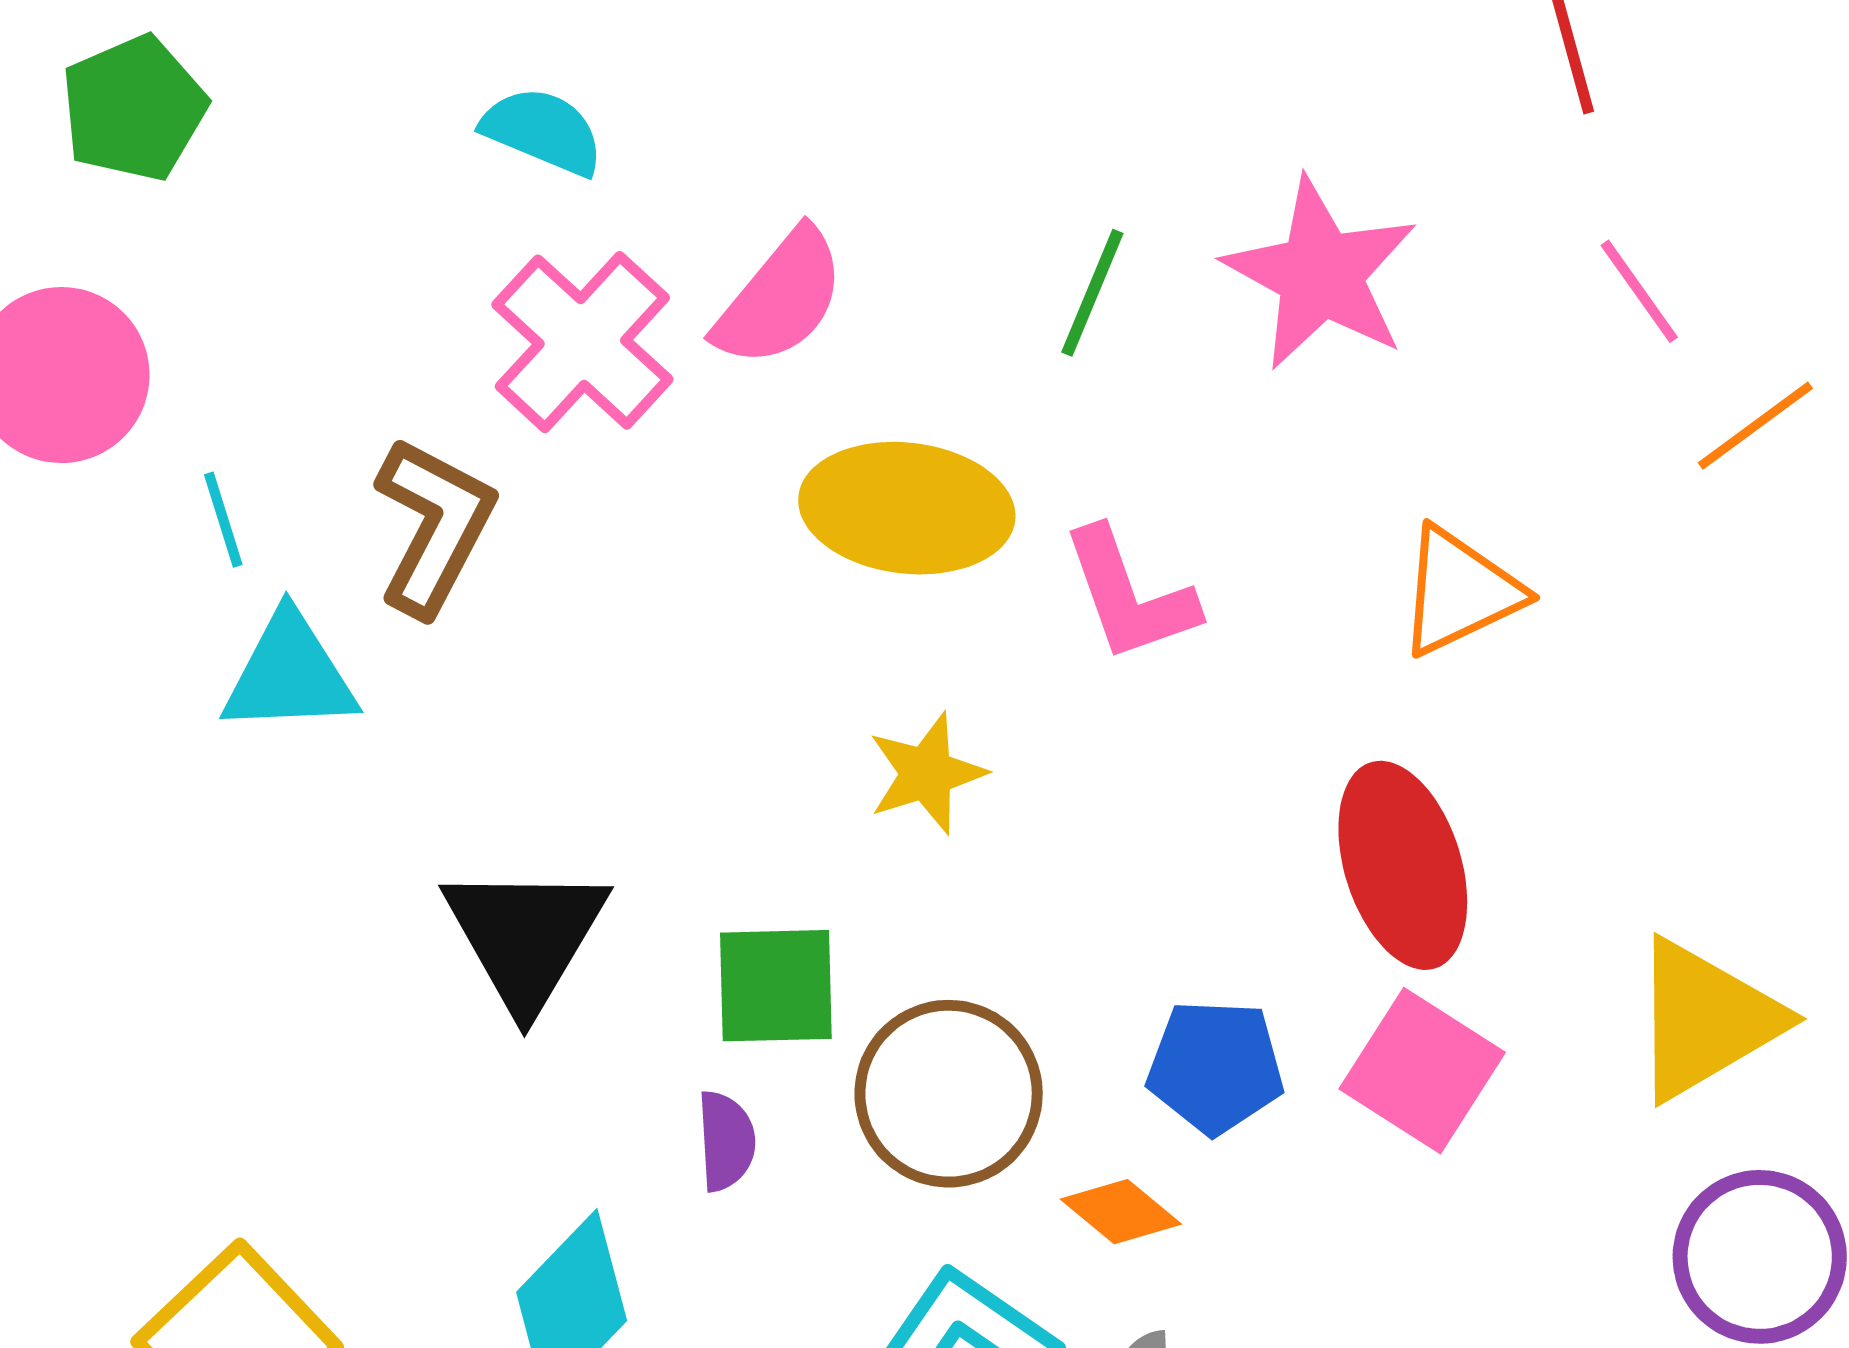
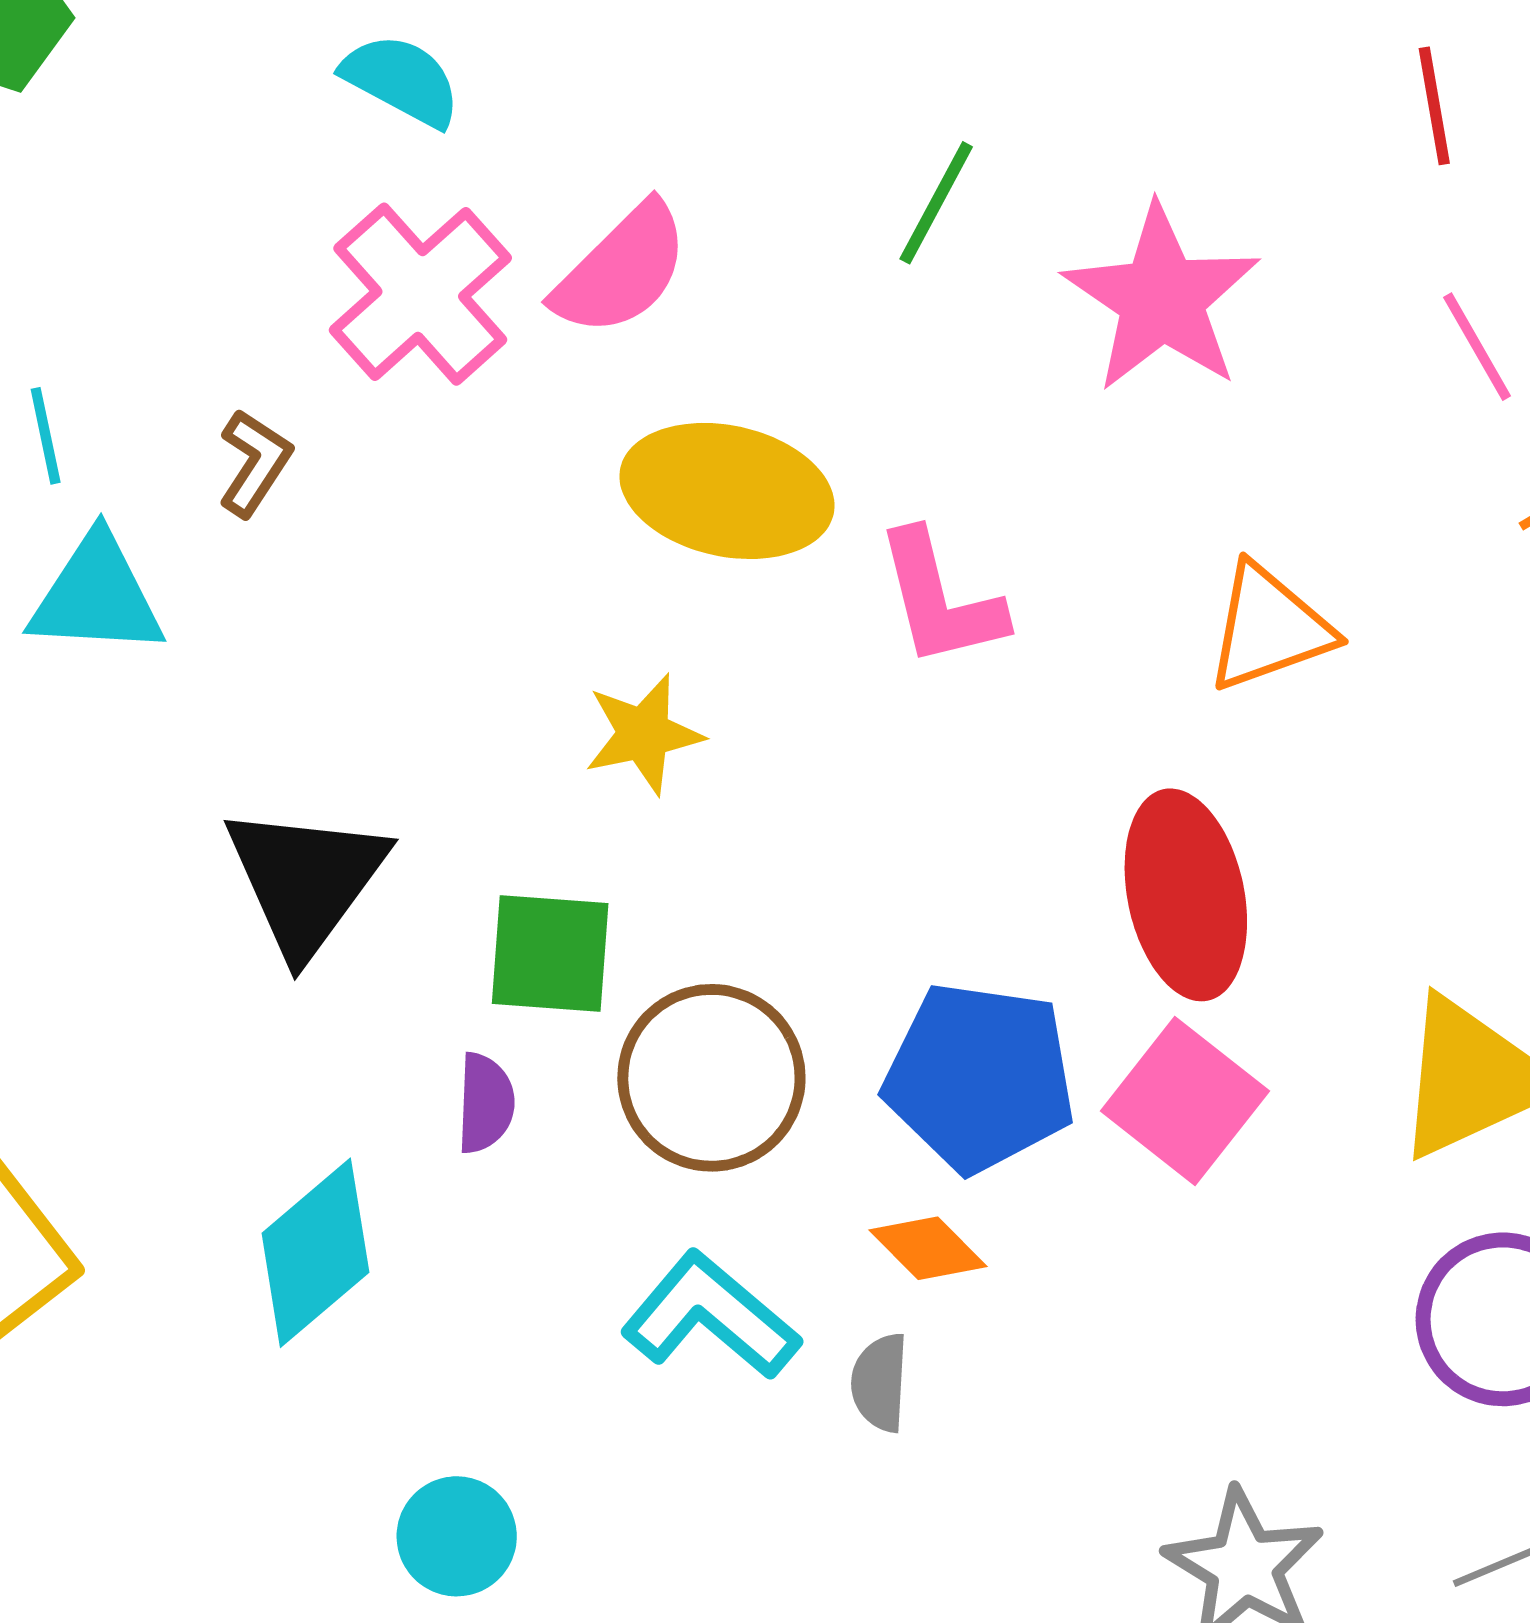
green line: (1092, 293) -> (936, 203), moved
brown L-shape: (434, 526) -> (255, 463), size x0.6
yellow star: (927, 773) -> (644, 734), moved
blue pentagon: (1215, 1067) -> (980, 1077), size x1.4
orange diamond: (1121, 1212) -> (928, 1248), moved

